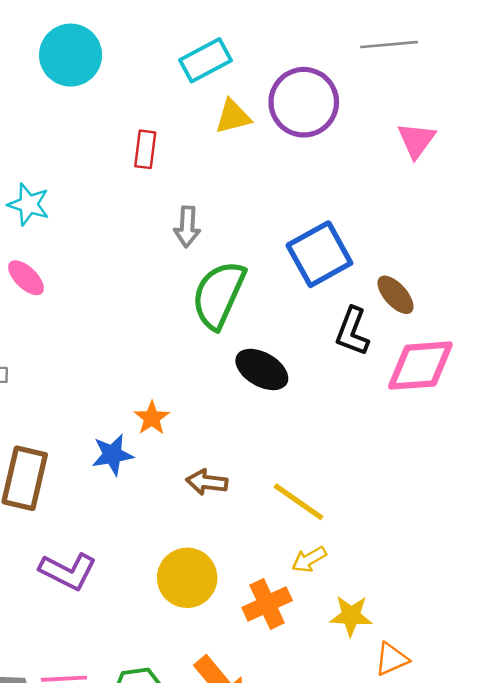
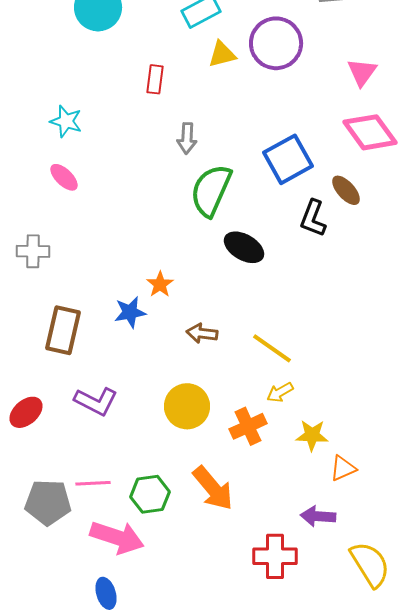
pink diamond: (420, 366) -> (370, 132), moved, turned 58

